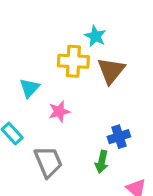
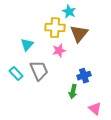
pink star: (59, 112) -> (59, 51), moved
gray trapezoid: (48, 162) -> (39, 71), moved

